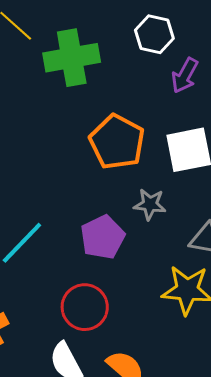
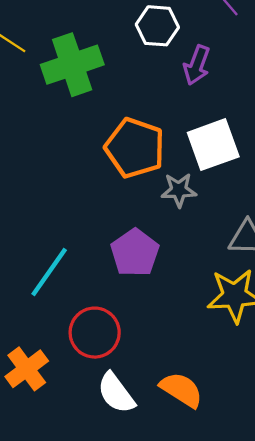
gray star: (150, 204) -> (179, 190), moved
red circle: (85, 307) -> (95, 333), moved

